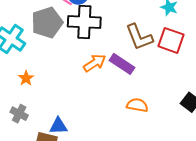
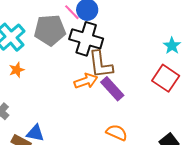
brown L-shape: (139, 37) -> (101, 64), moved
orange star: (26, 78) -> (17, 70), moved

